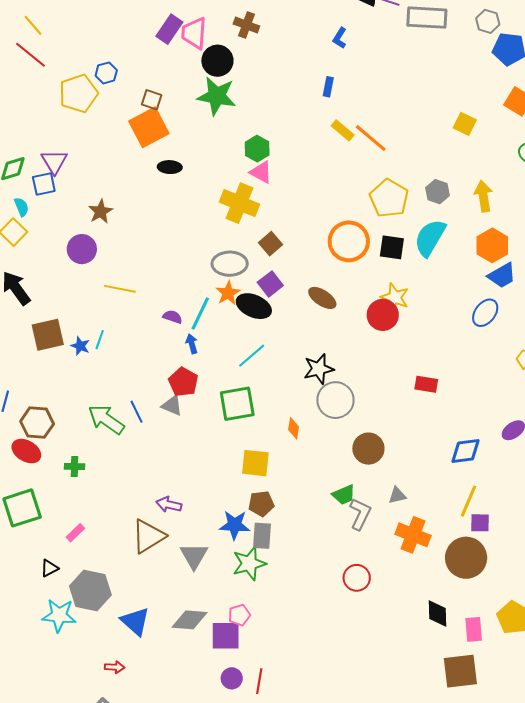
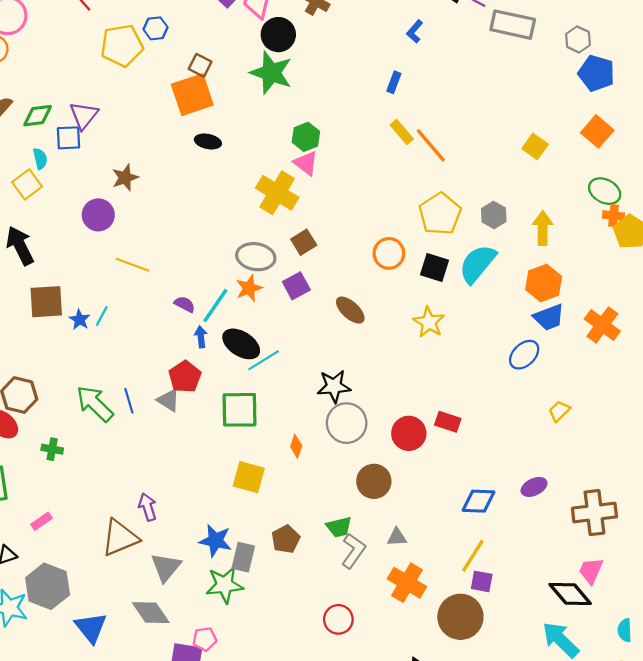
orange circle: (349, 241) -> (389, 253), size x0.7
black ellipse: (254, 306) -> (241, 344), moved
red circle: (383, 315) -> (409, 433), moved
brown pentagon: (261, 504) -> (286, 539), moved, turned -30
purple arrow: (169, 505) -> (148, 507), turned 50
gray diamond: (189, 620) -> (151, 613), moved, turned 42

